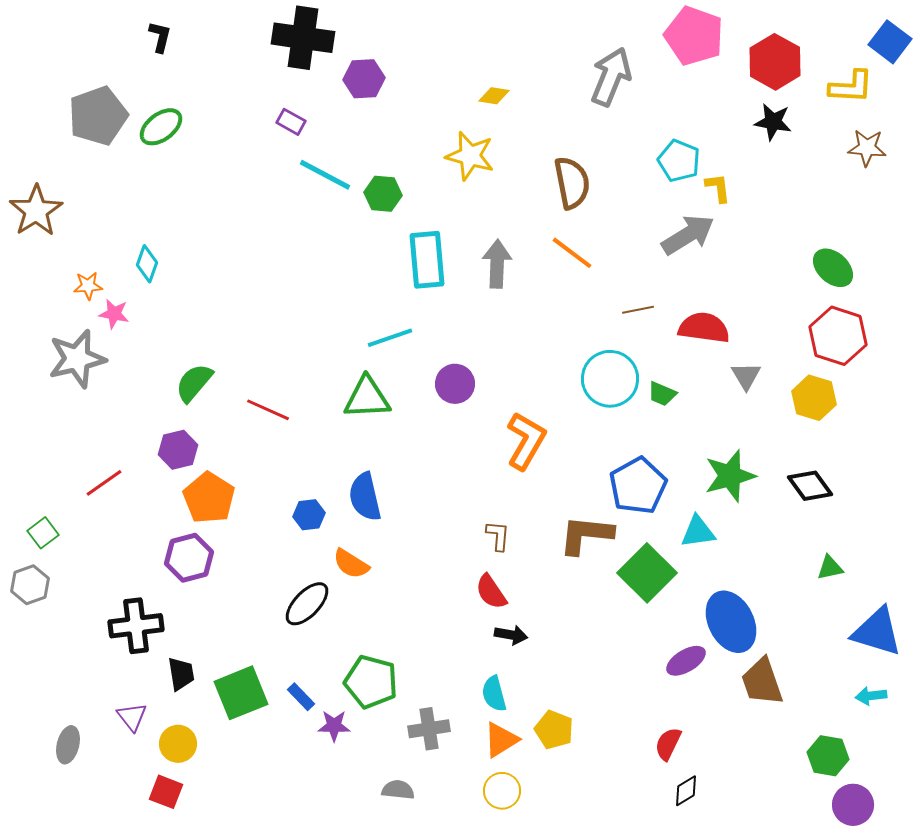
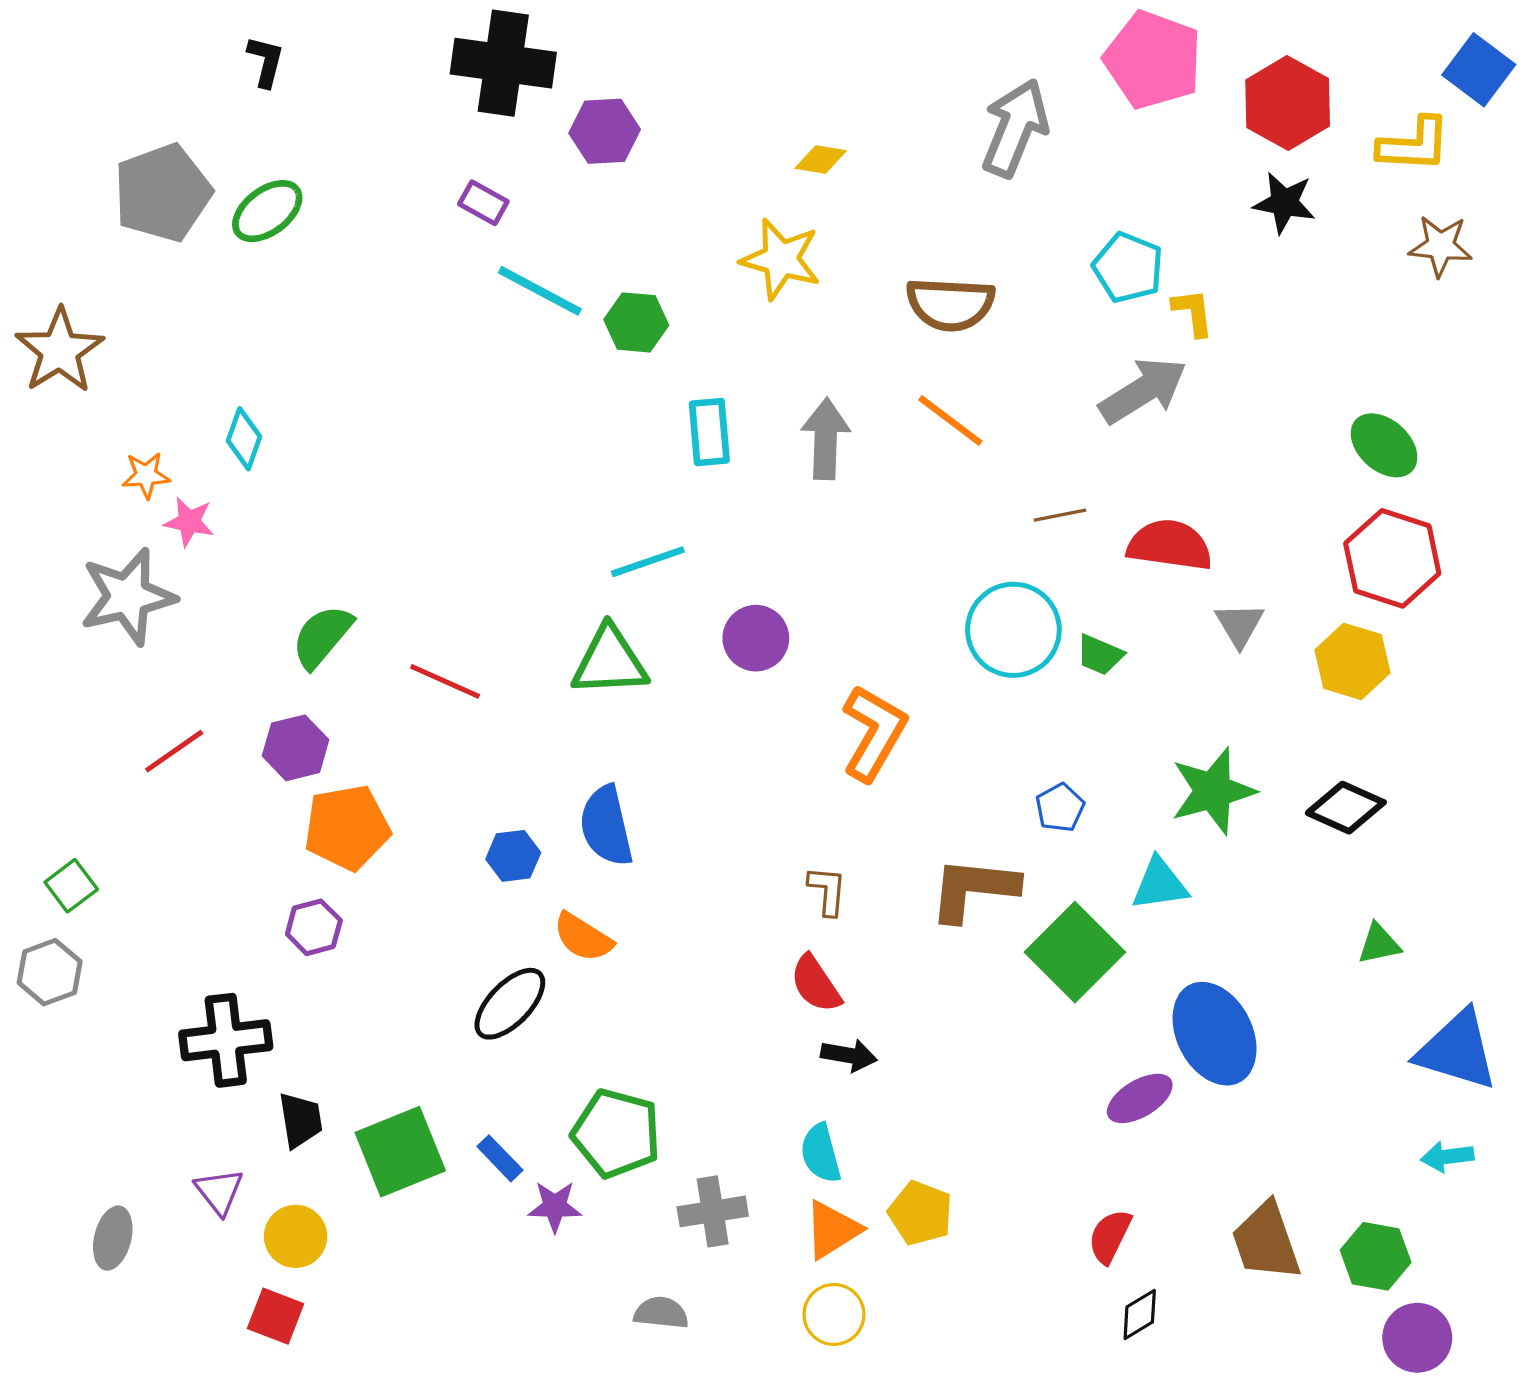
brown semicircle: (572, 183) -> (950, 304), turned 104
cyan rectangle: (427, 260) -> (709, 432), size x0.7
red line: (104, 483) -> (174, 751), moved
blue pentagon: (638, 486) -> (1060, 808), size x0.5
black diamond: (810, 486) -> (1346, 808), turned -30
orange pentagon: (209, 498) -> (347, 828), turned 30
purple hexagon: (189, 558) -> (314, 927), size x0.7
brown trapezoid: (762, 682) -> (1266, 1241), moved

